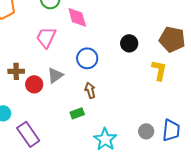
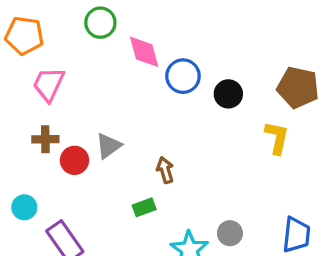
pink trapezoid: (46, 37) -> (49, 84), moved
blue circle: (87, 58) -> (183, 76), moved
gray circle: (146, 131) -> (230, 233), moved

